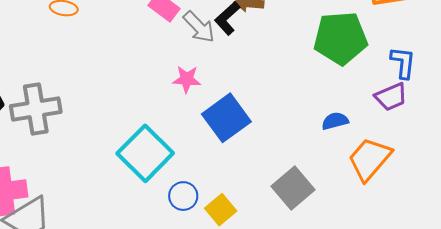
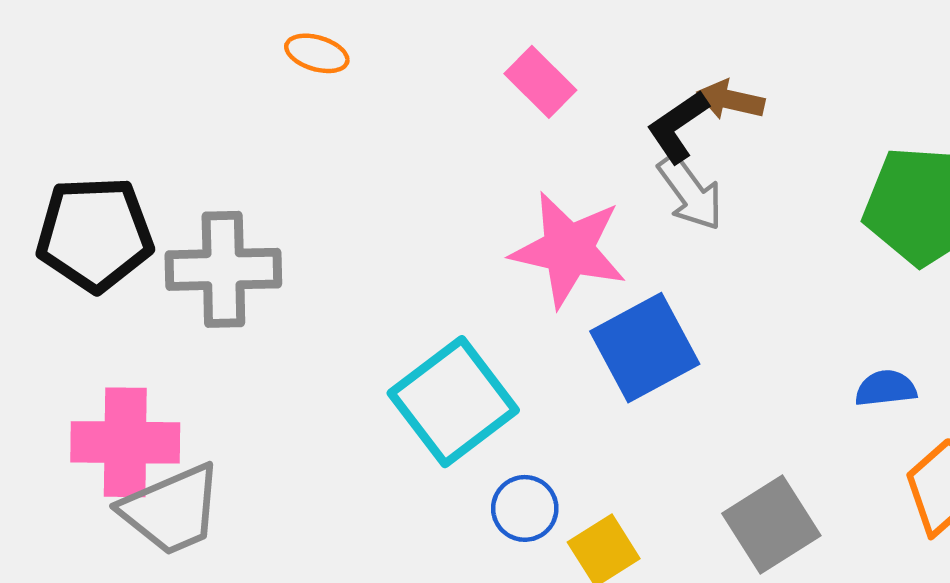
gray arrow: (199, 27) -> (690, 192), moved
pink star: (187, 79) -> (568, 250), size x1.8

